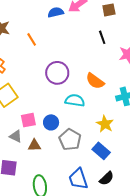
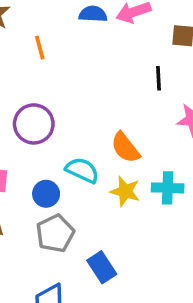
purple circle: (57, 73) -> (34, 124), moved
blue circle: (51, 122) -> (46, 194), moved
yellow star: (105, 124) -> (125, 191), moved, turned -30

